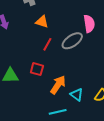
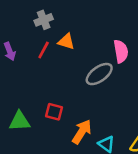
orange triangle: (42, 22) -> (66, 41), moved
red line: (47, 44) -> (44, 50), moved

